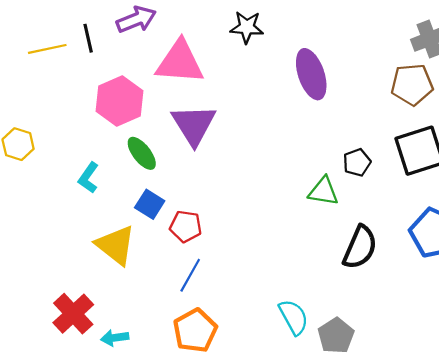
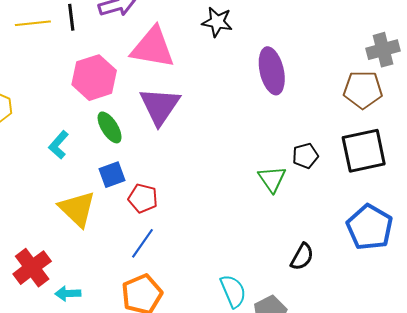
green triangle: (323, 191) -> (272, 179), turned 40
blue square: (150, 204) -> (112, 175), turned 32
black semicircle: (360, 247) -> (302, 257), moved, size x0.7

